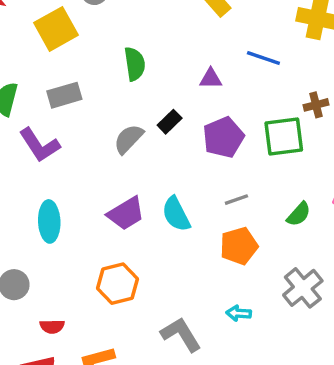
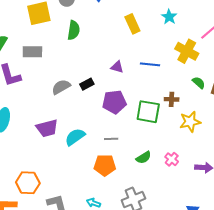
blue line: (263, 58) -> (150, 64), turned -30
green semicircle: (135, 64) -> (74, 30), moved
cyan semicircle: (176, 214) -> (75, 137), turned 65
orange hexagon: (118, 284) -> (28, 183), moved

